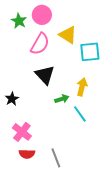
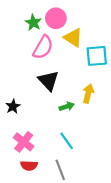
pink circle: (42, 15) -> (56, 18), moved
green star: (19, 21) -> (33, 23), moved
cyan line: (80, 114) -> (67, 141), moved

